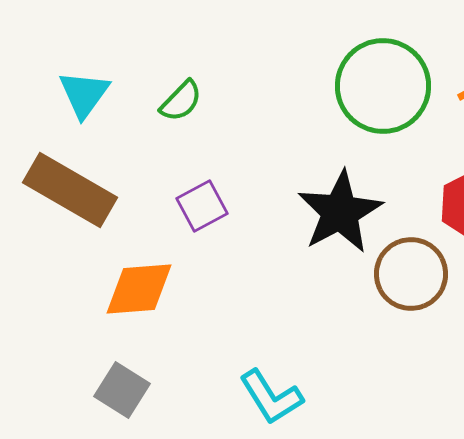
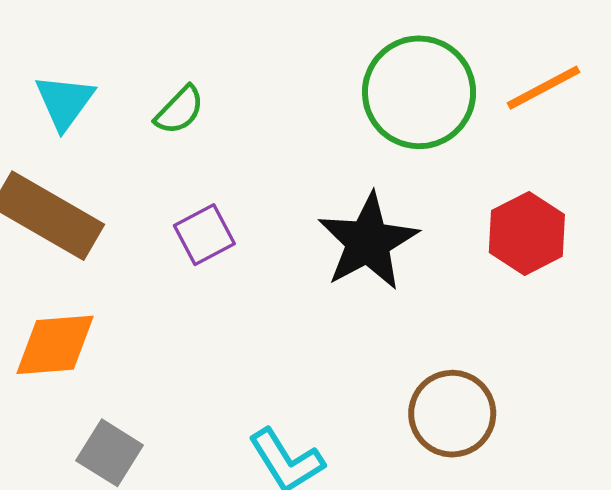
brown circle: (411, 274) -> (452, 414), moved
orange diamond: (139, 289) -> (55, 345), moved

